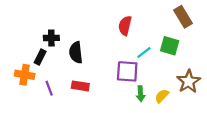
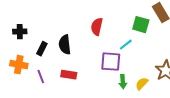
red semicircle: (125, 26) -> (97, 27), moved
black cross: (51, 38) -> (20, 32), moved
green square: (170, 46) -> (141, 25), moved
black rectangle: (40, 57) -> (42, 49), moved

